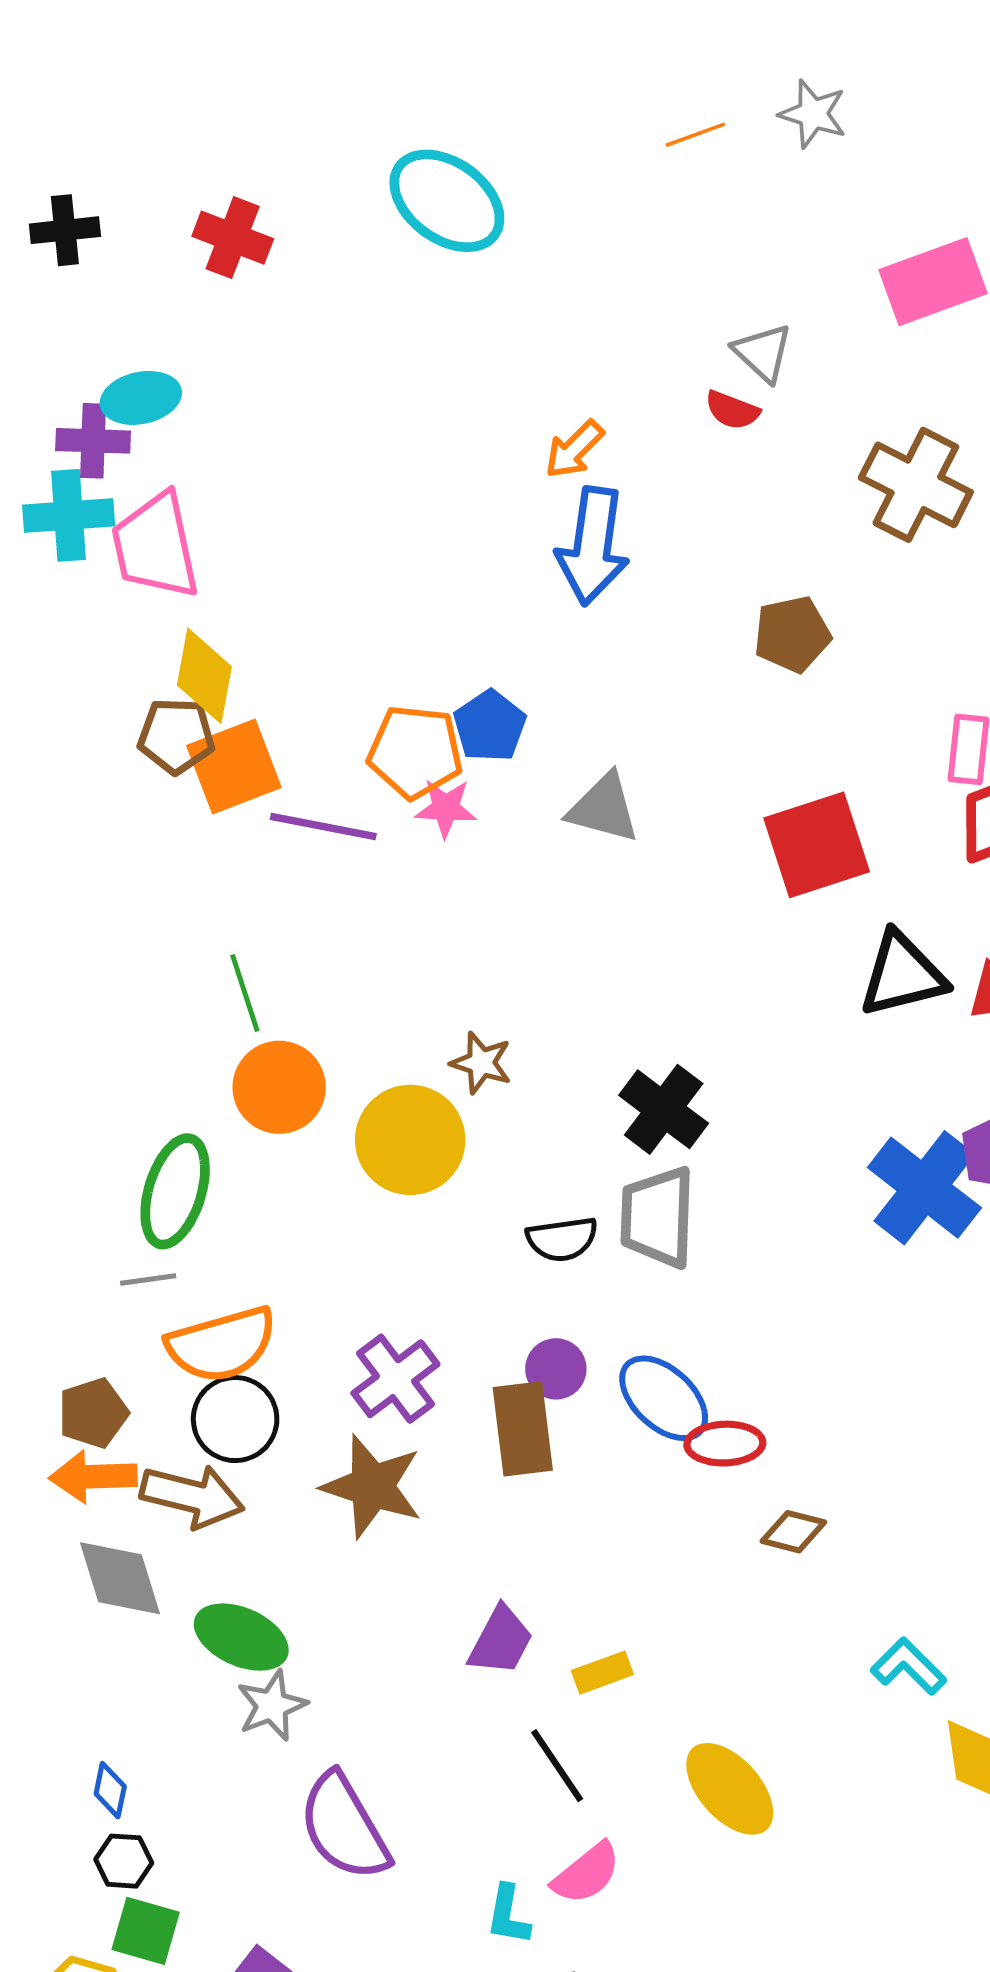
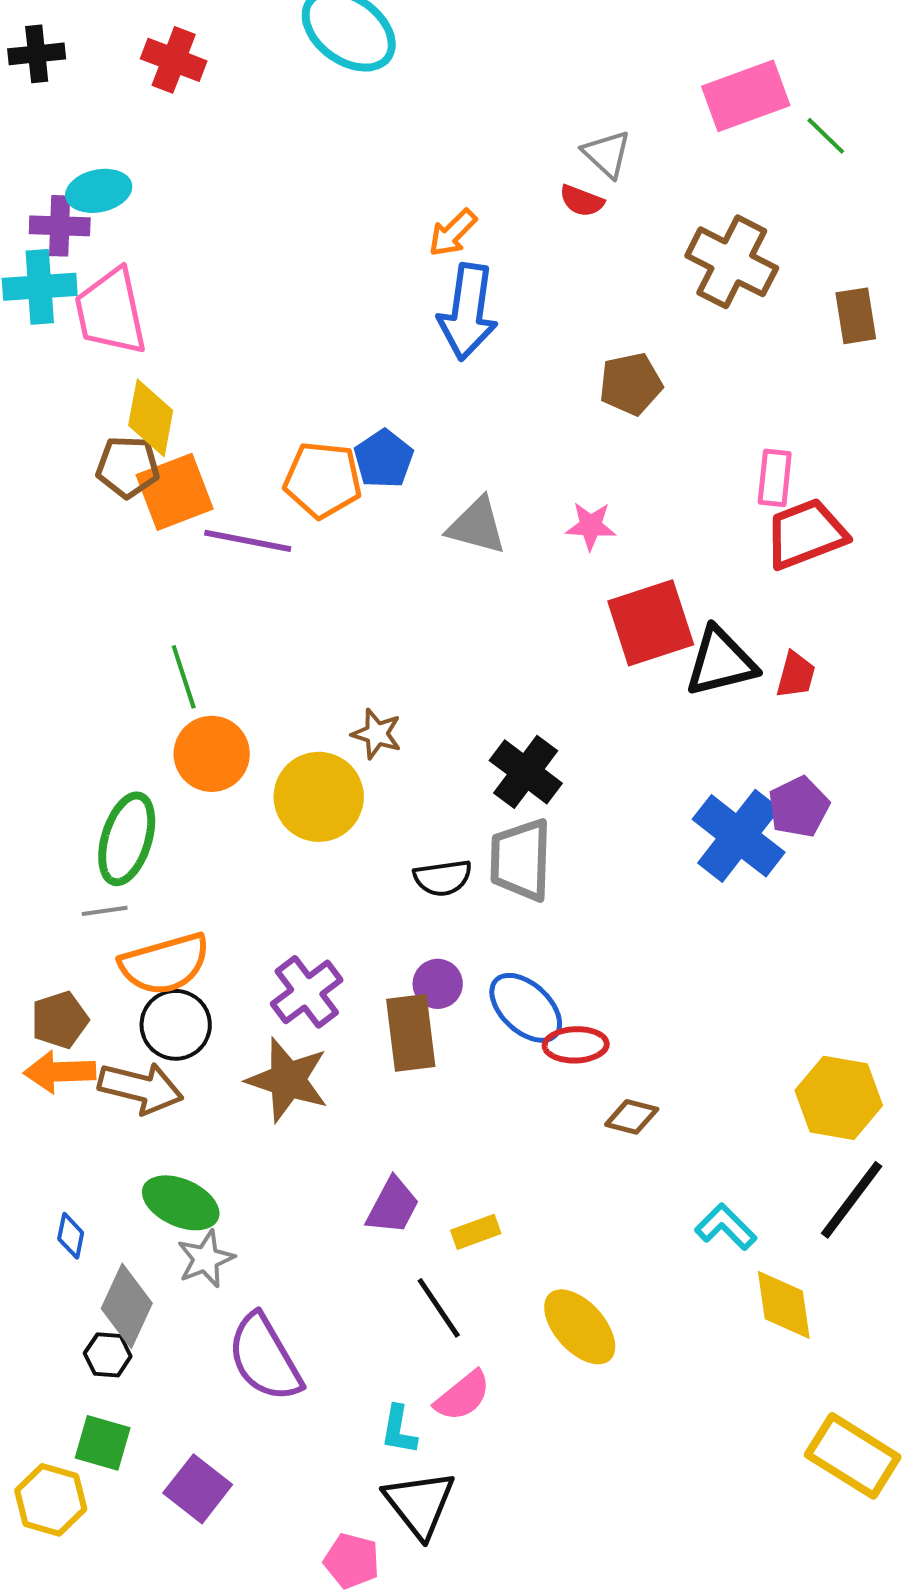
pink star: (446, 808) -> (591, 526), moved
red square: (817, 845) -> (651, 623), moved
gray diamond: (120, 1578) -> (127, 1306), moved, turned 42
blue diamond: (110, 1790) -> (71, 1236), moved
black hexagon: (124, 1861) -> (108, 1355), moved

